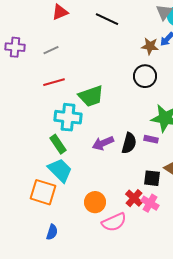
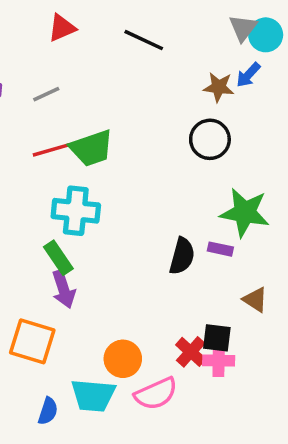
green trapezoid: (91, 96) -> (91, 148), moved
purple arrow: (103, 143) -> (64, 289), moved, turned -85
cyan trapezoid: (60, 170) -> (93, 395), moved, turned 140
black square: (152, 178) -> (217, 338), moved
pink cross: (150, 203) -> (219, 361), turned -30

